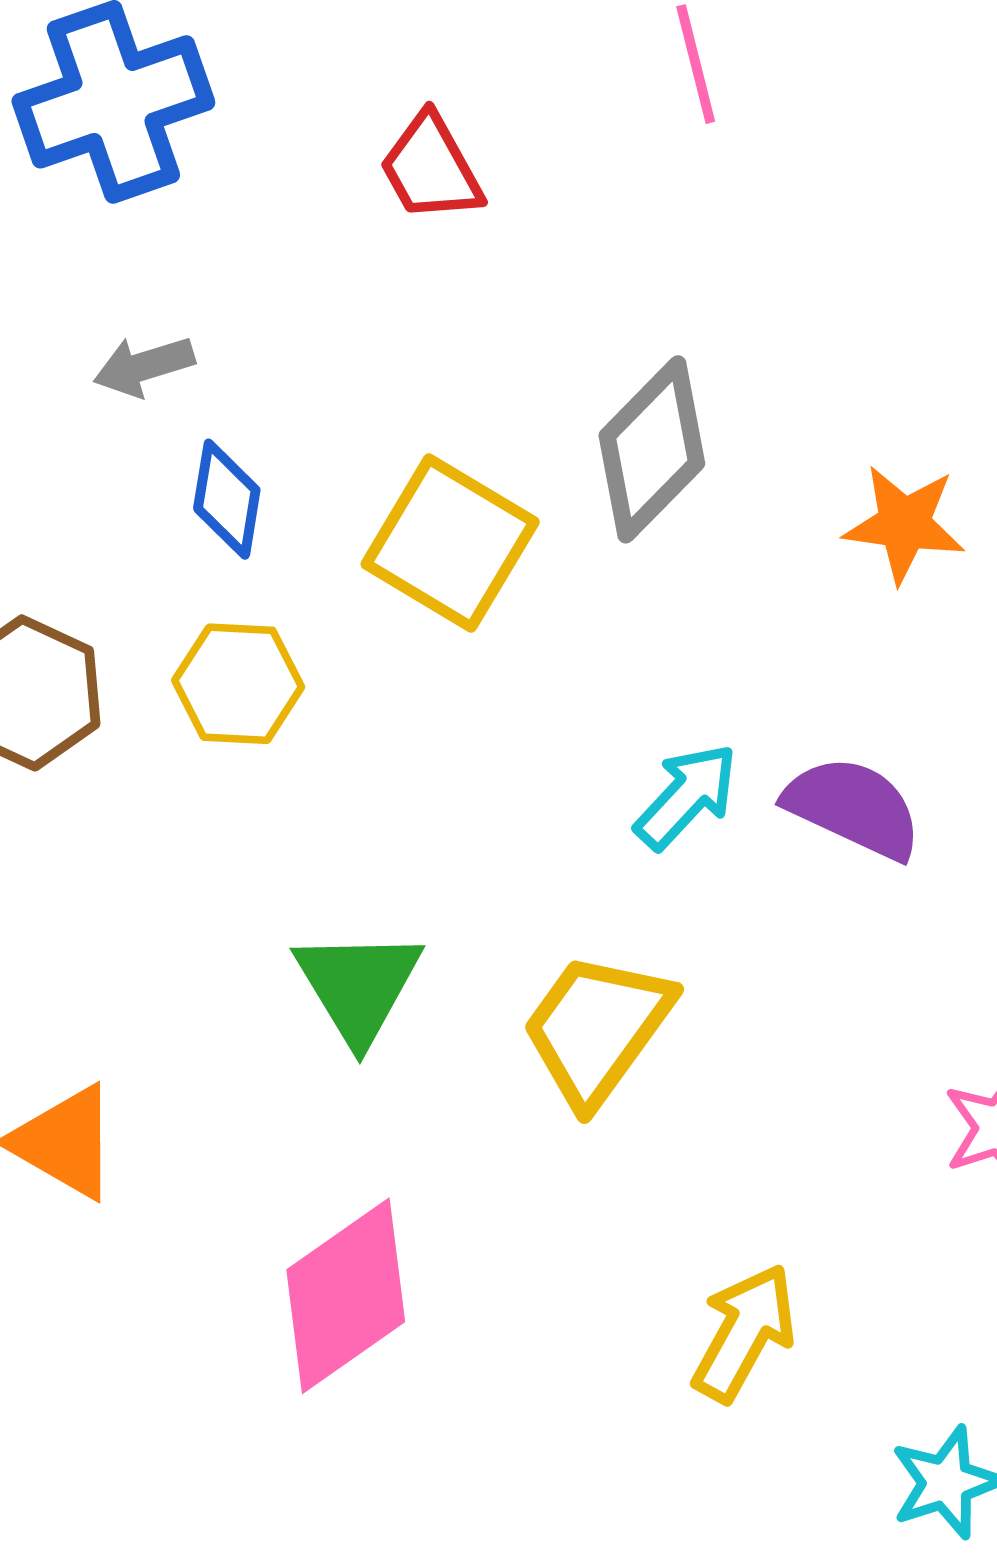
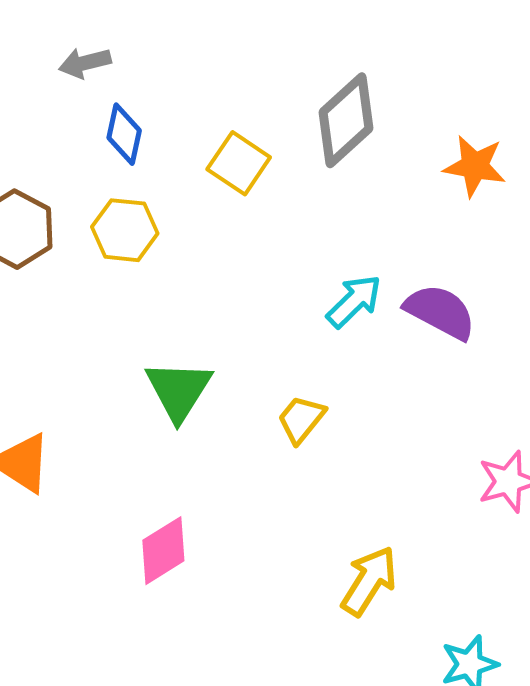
yellow square: (450, 543) -> (239, 163), size x0.7
yellow trapezoid: (597, 1029) -> (301, 419), size x0.6
pink diamond: (346, 1296) -> (163, 551), size x0.7

